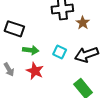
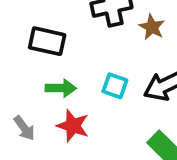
black rectangle: (14, 29) -> (47, 41), moved

